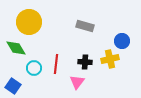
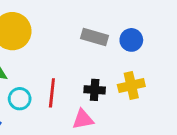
blue circle: (122, 41) -> (131, 40), moved
pink triangle: (77, 82) -> (83, 119), turned 42

